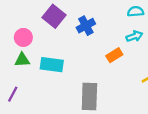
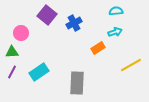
green triangle: (22, 60) -> (12, 52), moved
cyan rectangle: (52, 65) -> (39, 72), moved, turned -42
purple line: (13, 94) -> (12, 72), moved

